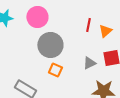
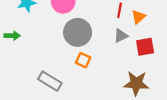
gray triangle: (89, 63) -> (121, 36), moved

